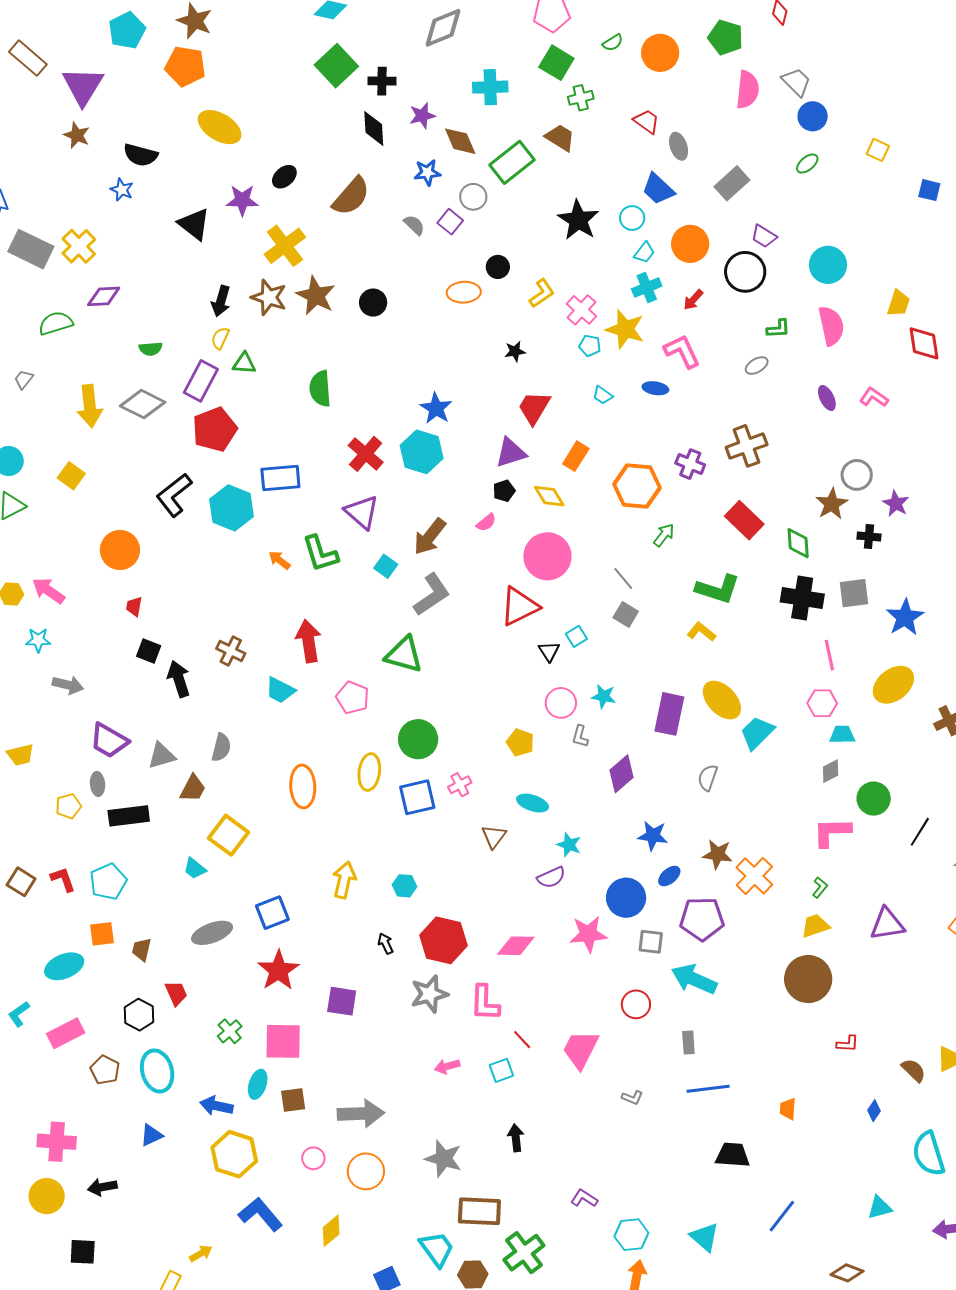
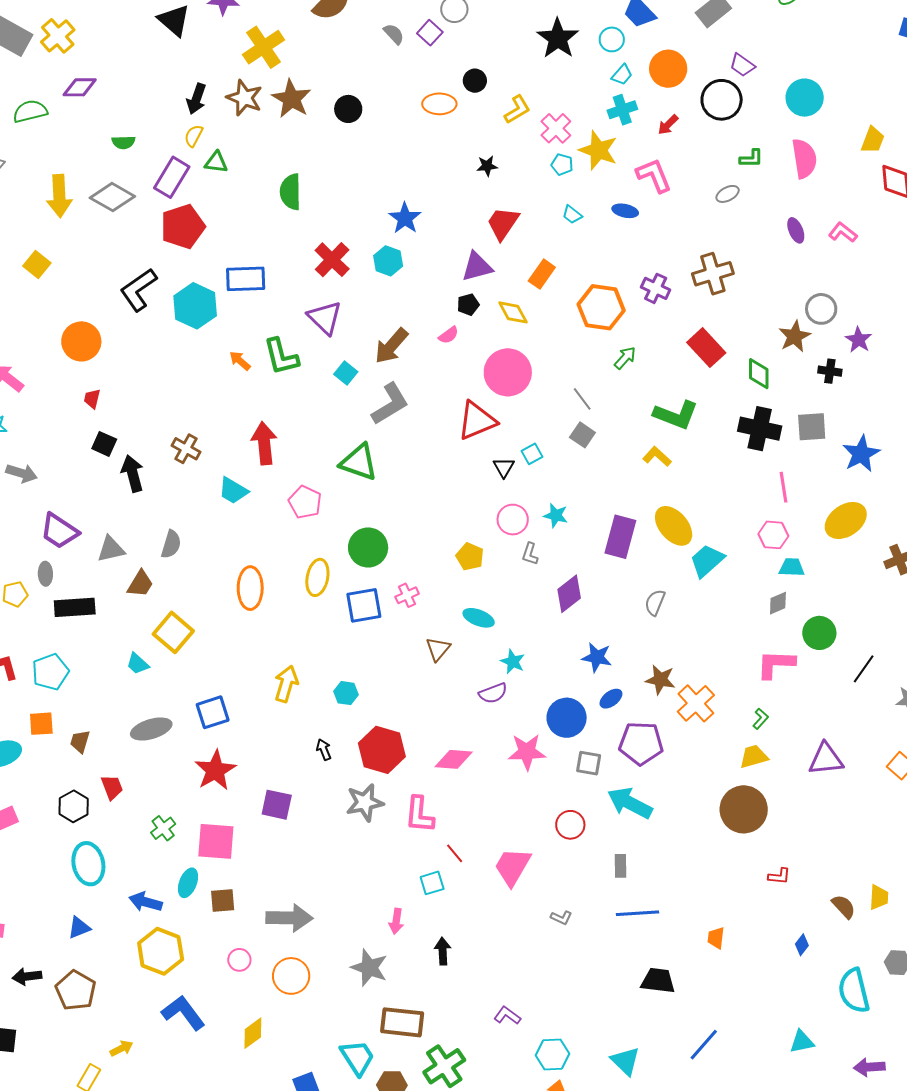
cyan hexagon: (422, 452) -> (388, 261), size x0.7
pink arrow: (447, 1066) -> (396, 921), moved, turned -70
brown pentagon: (105, 1070) -> (76, 990), moved, size x1.4

